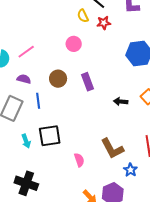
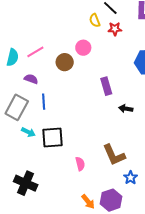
brown circle: (58, 79) -> (65, 62), moved
purple rectangle: (87, 82) -> (106, 86), moved
cyan arrow: (26, 141) -> (28, 132), moved, turned -48

